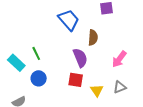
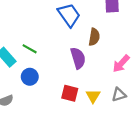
green line: (36, 53) -> (30, 49), turned -40
red square: (76, 80) -> (70, 93), moved

